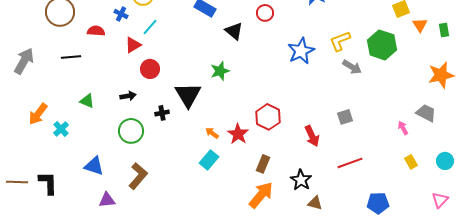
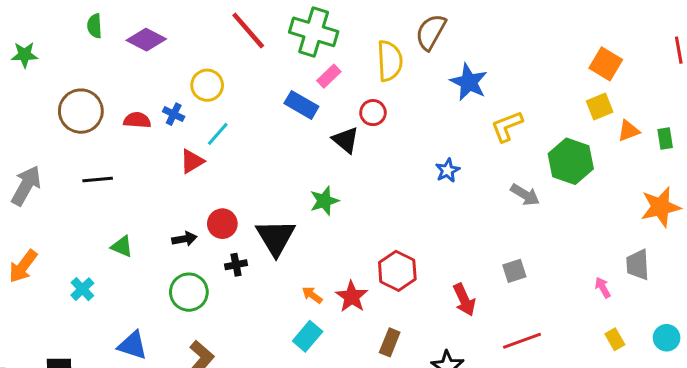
red circle: (265, 13) -> (373, 113), moved
orange triangle: (420, 25) -> (629, 131), turned 42
red semicircle: (96, 31) -> (137, 120), moved
yellow L-shape: (340, 41) -> (507, 126), moved
blue star: (301, 51) -> (448, 170), size x0.6
red circle: (150, 69) -> (222, 224), moved
gray trapezoid: (426, 113) -> (638, 265), turned -120
orange arrow: (38, 114) -> (23, 266), moved

